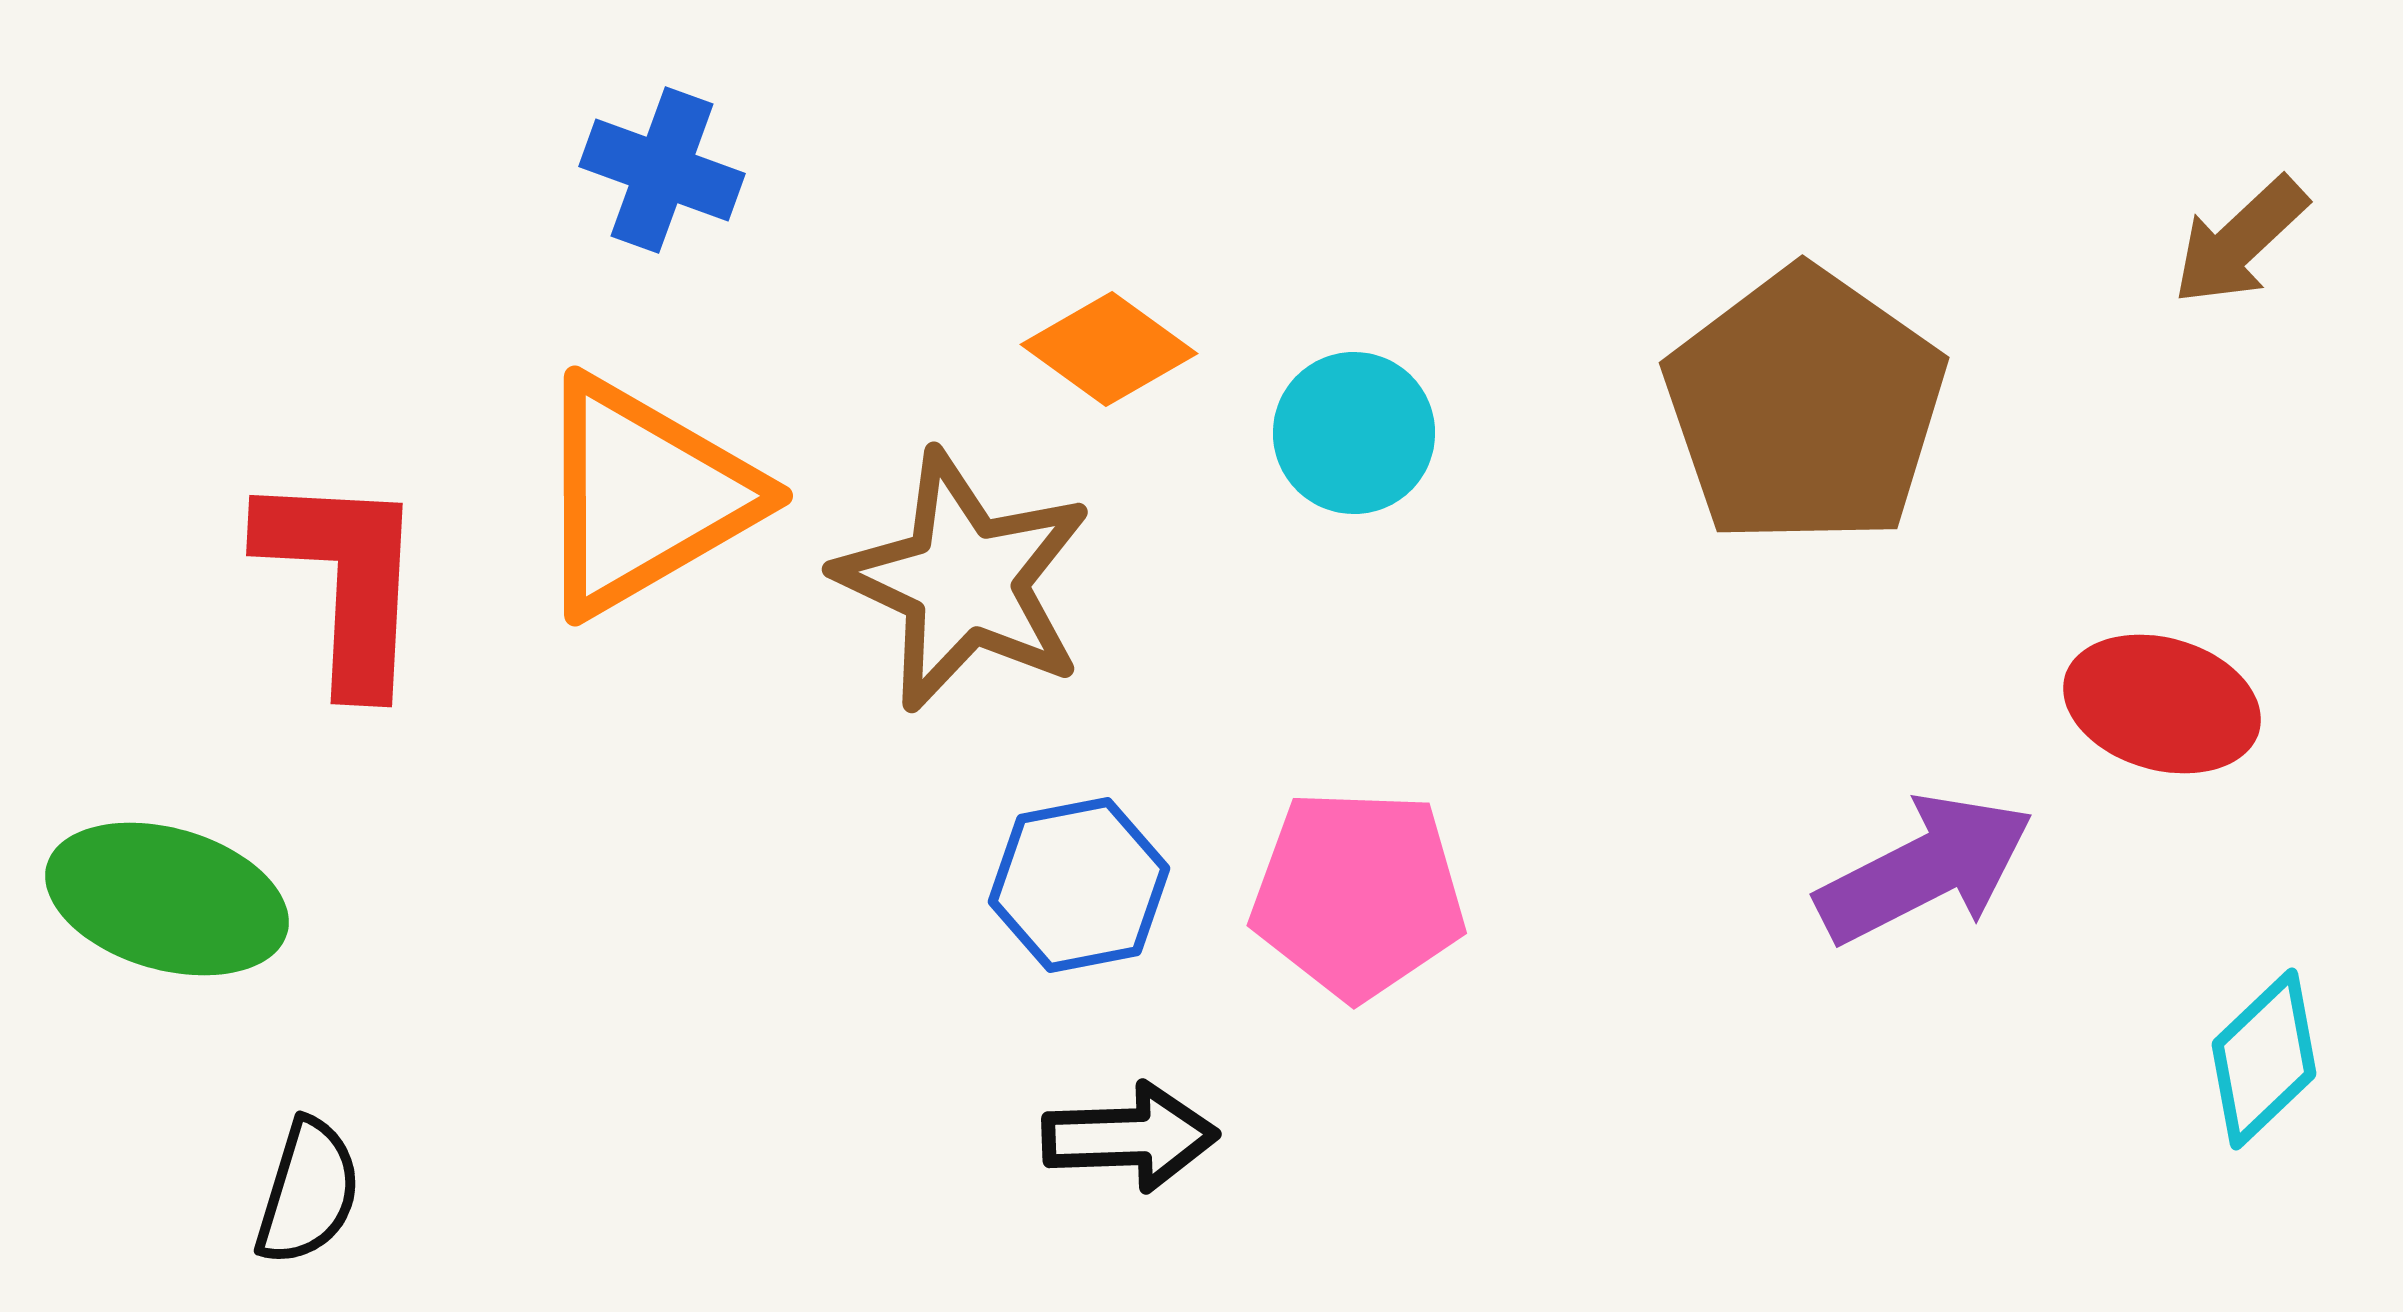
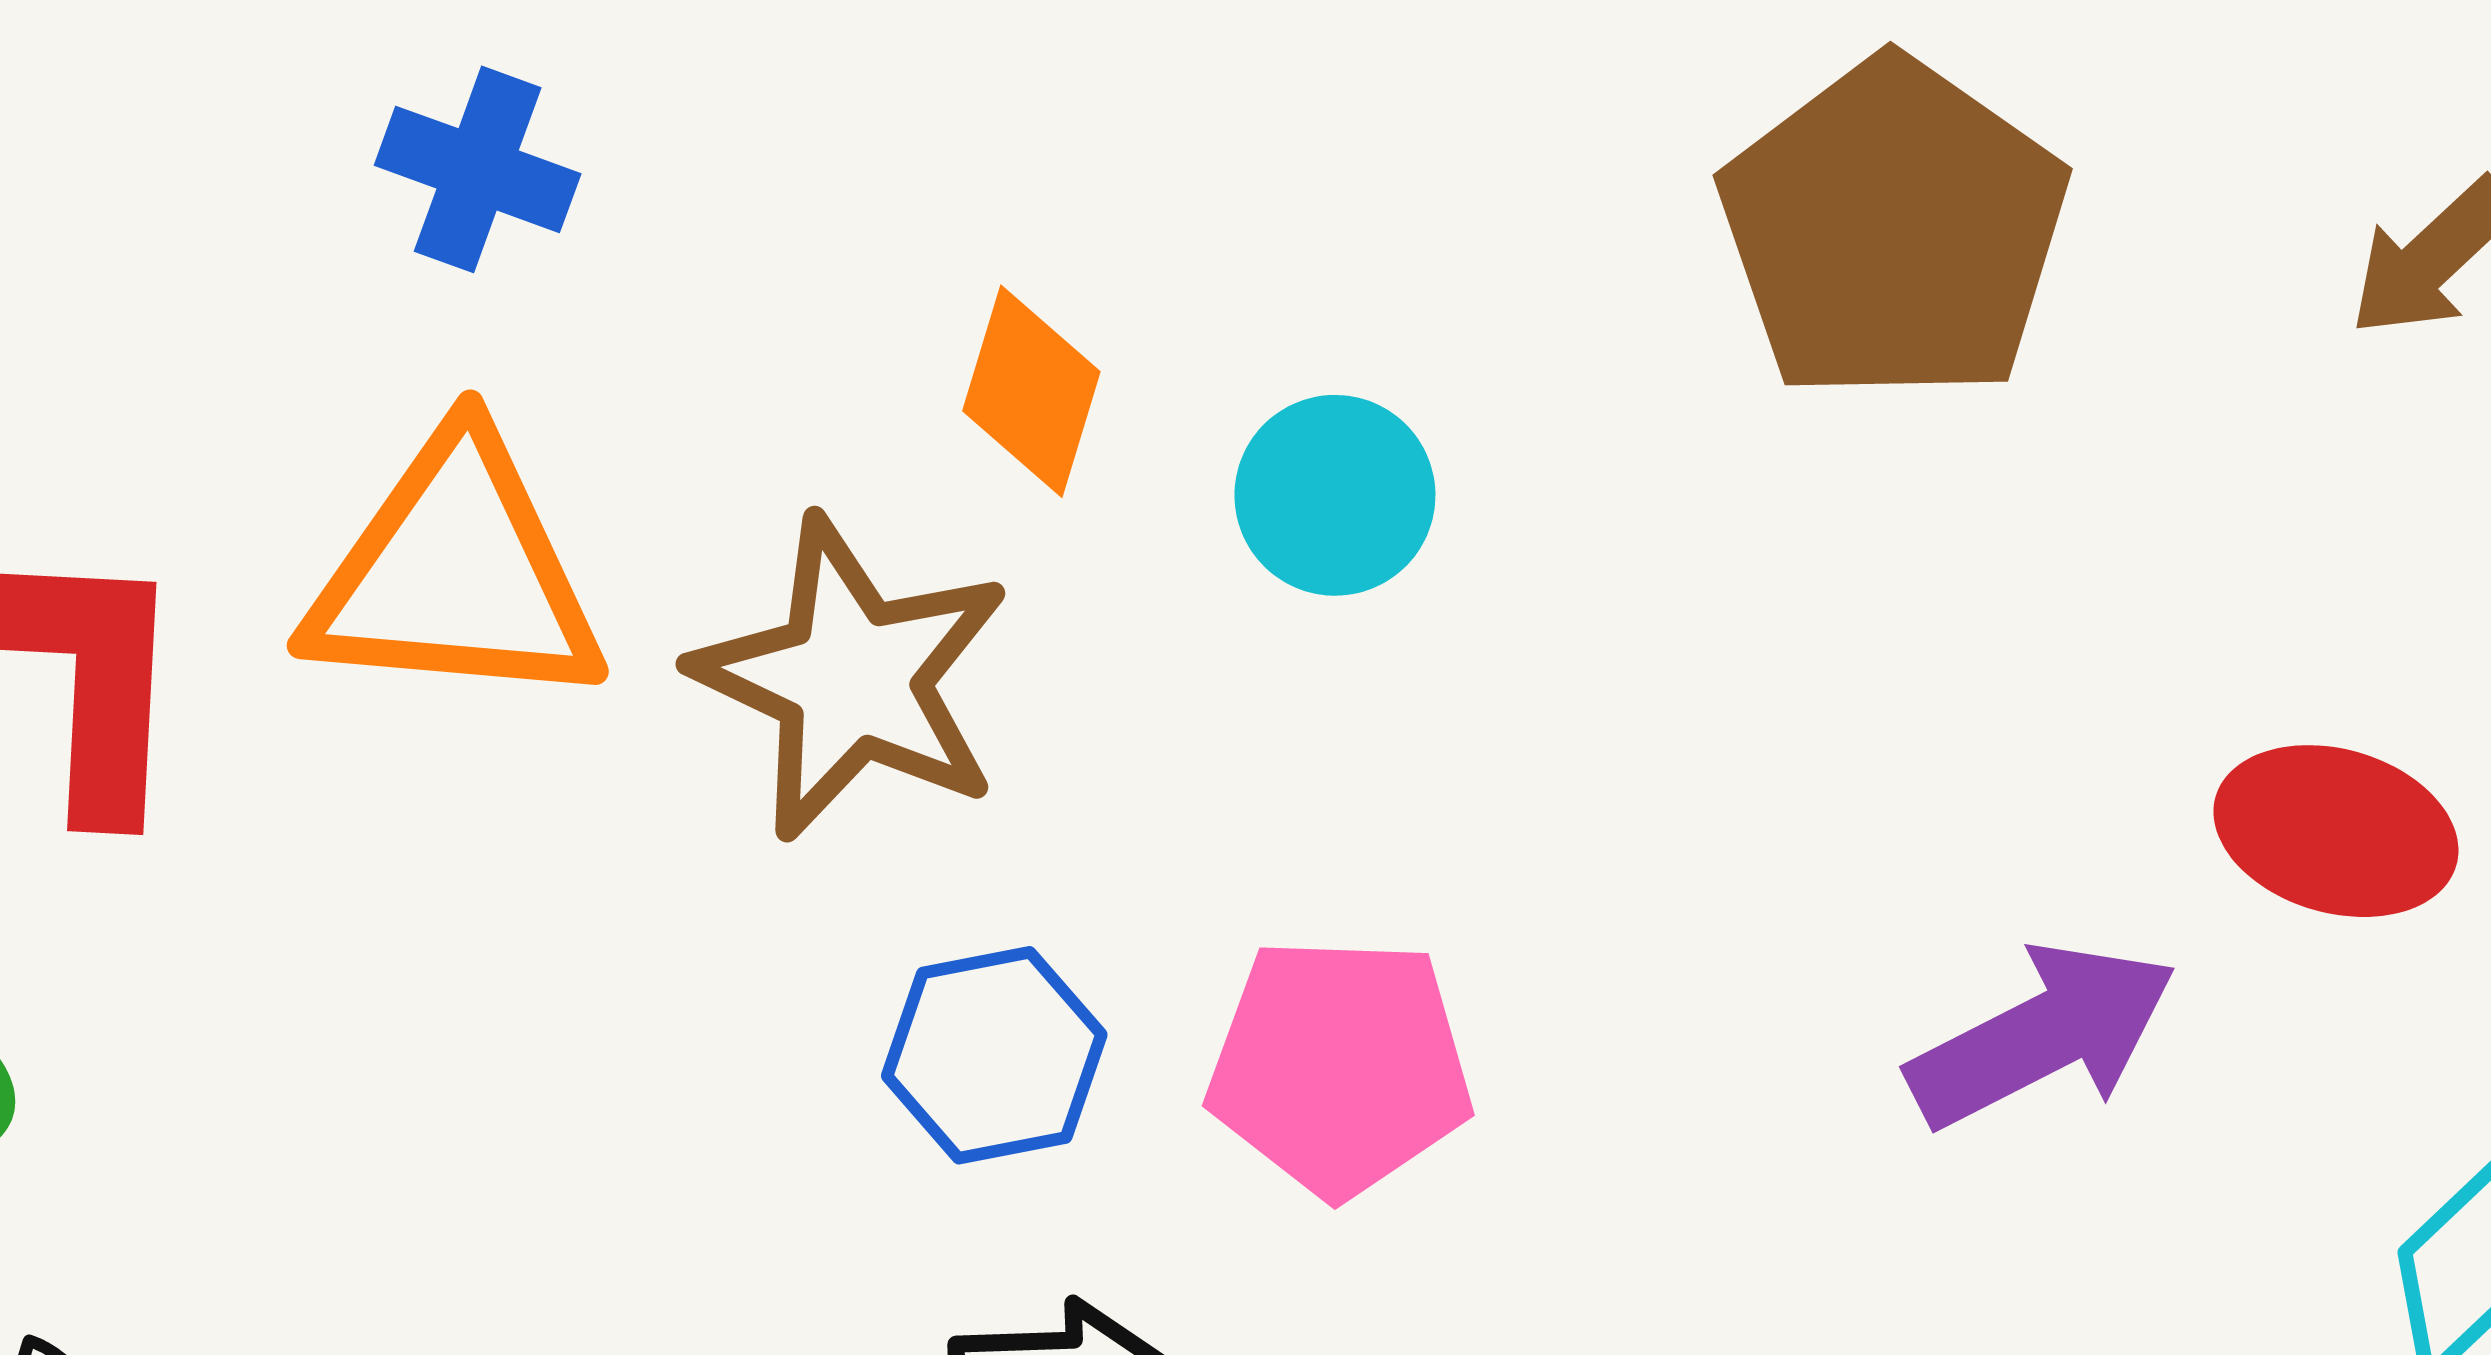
orange diamond: (1109, 349) -> (1031, 391), turned 71
brown pentagon: (1805, 407) -> (1894, 230), moved
orange triangle: (644, 496) -> (455, 573), turned 35

